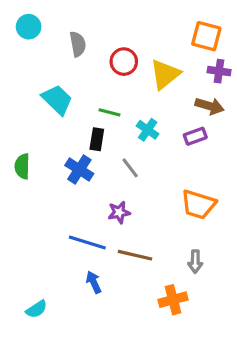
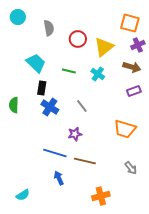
purple cross: (219, 71) -> (138, 45), turned -32
cyan cross: (148, 130) -> (98, 74), moved
purple rectangle: (195, 136) -> (134, 91), moved
black rectangle: (97, 139) -> (42, 88), moved
gray arrow: (195, 262) -> (131, 168), moved, turned -40
orange cross: (173, 300) -> (101, 196), moved

